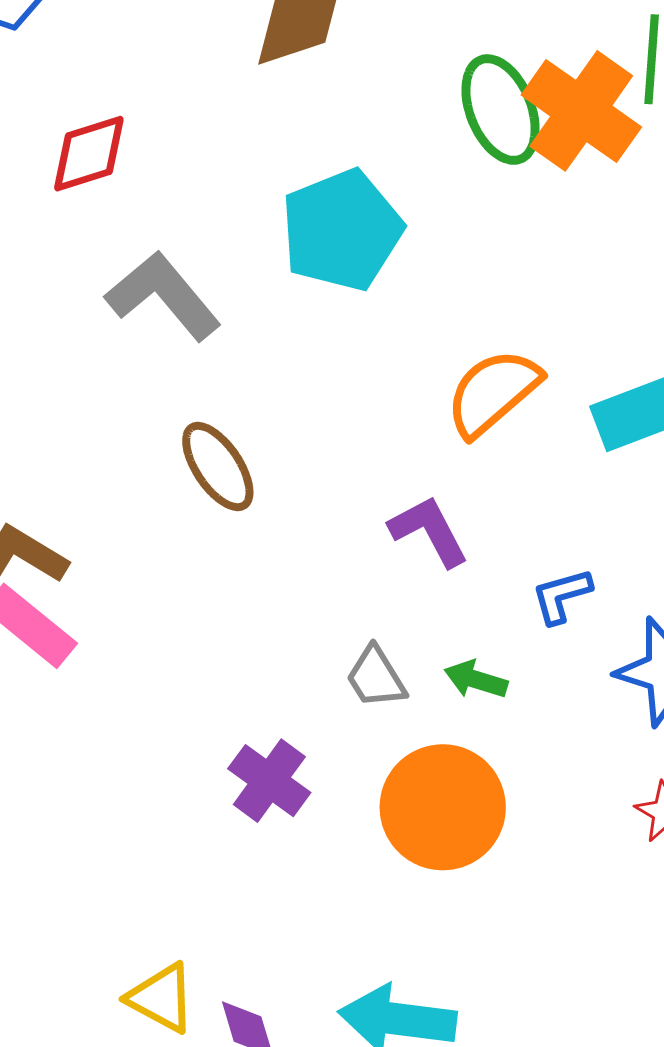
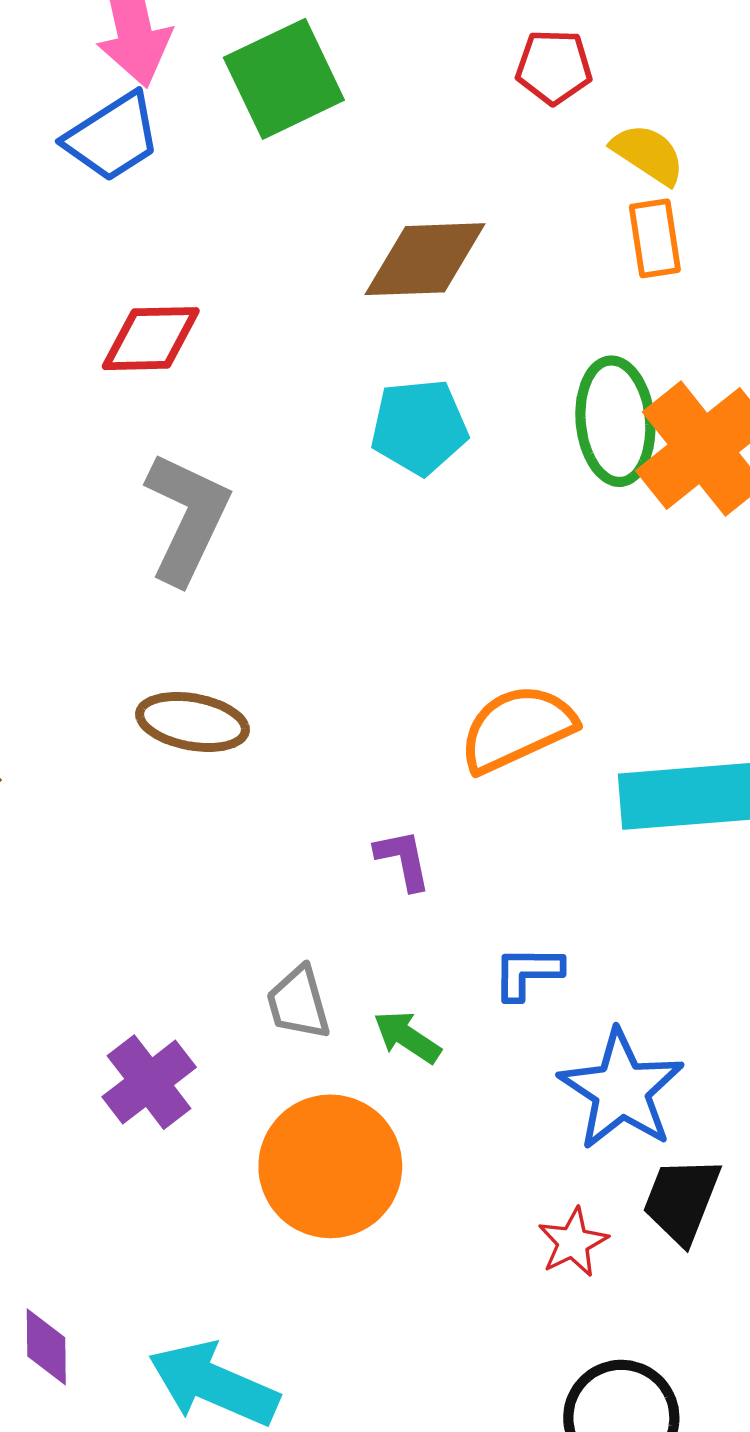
cyan pentagon: (342, 230) -> (419, 427), moved, size x0.7
gray L-shape: (163, 296) -> (187, 518), turned 49
brown ellipse: (218, 467) -> (192, 722), turned -62
purple L-shape: (429, 531) -> (403, 860), size x0.7

